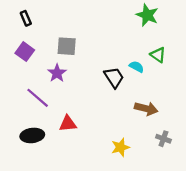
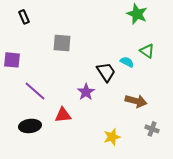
purple square: (25, 52) -> (12, 60), moved, turned -30
purple star: (57, 73) -> (86, 92), moved

